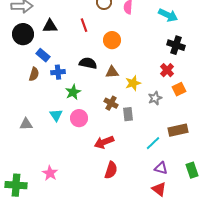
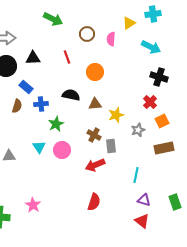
brown rectangle: (178, 130) -> (164, 148), moved
red arrow: (104, 142) -> (95, 165), moved
cyan line: (153, 143) -> (136, 175), turned -35

